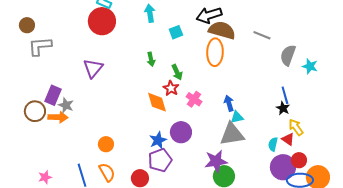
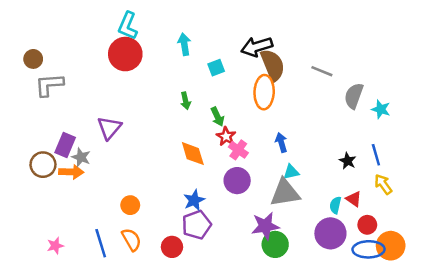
brown semicircle: (222, 30) -> (273, 65), turned 52
purple triangle: (93, 68) -> (109, 128), moved
red star: (171, 88) -> (226, 136), moved
blue line: (285, 95) -> (376, 155), moved
blue arrow: (229, 103) -> (281, 142), moved
yellow arrow: (296, 127) -> (383, 184), moved
purple circle: (181, 132) -> (237, 181), moved
purple circle: (283, 167) -> (330, 233), moved

